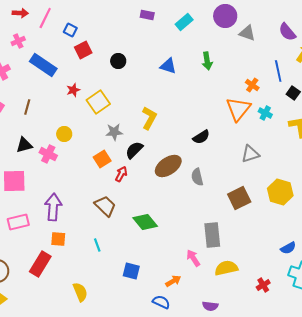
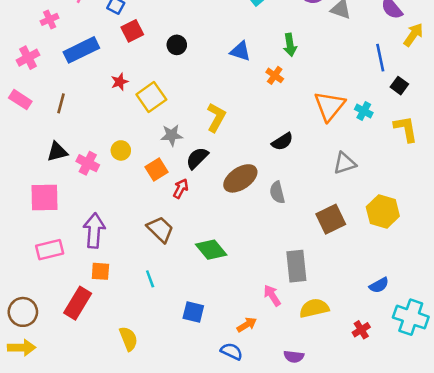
blue rectangle: (43, 65) -> (81, 50), turned -60
orange cross: (252, 85) -> (275, 75), moved
yellow circle: (64, 134) -> (121, 150), moved
blue semicircle: (288, 248) -> (379, 285), moved

